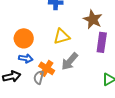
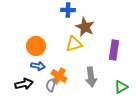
brown star: (93, 19) -> (85, 27), moved
gray arrow: (70, 61) -> (91, 77), moved, turned -48

